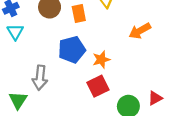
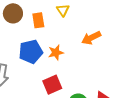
orange star: (101, 60) -> (56, 53), moved

